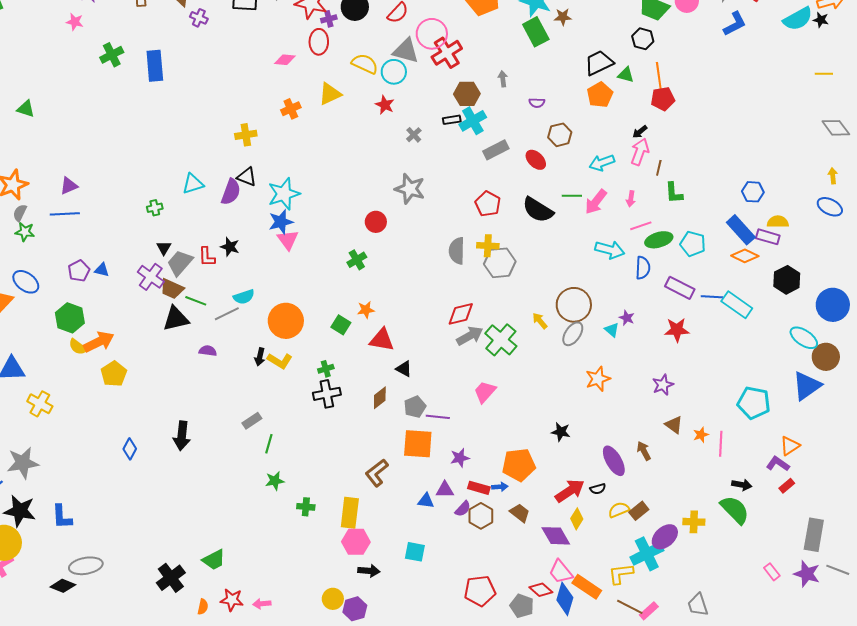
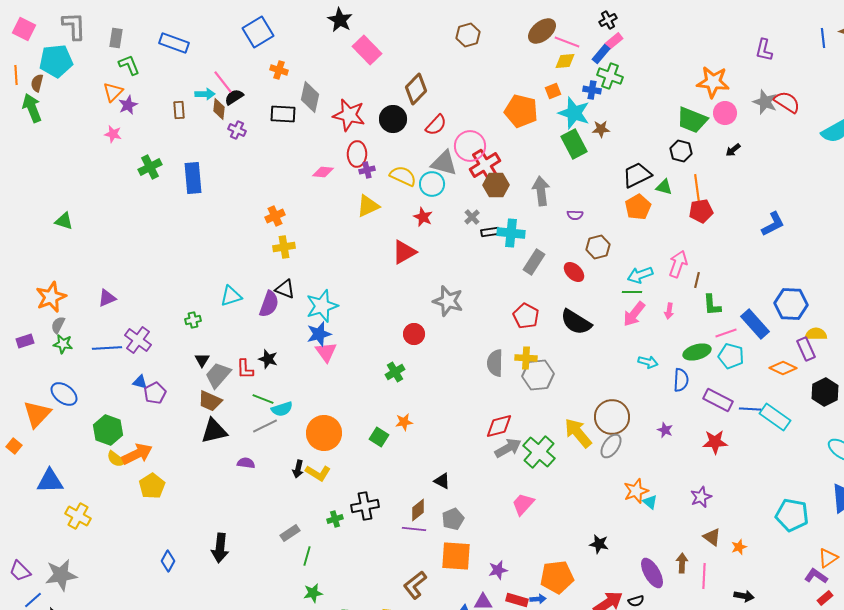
purple cross: (329, 19) -> (367, 170), moved
blue L-shape: (735, 24) -> (773, 224), moved
gray arrow: (503, 79) -> (541, 191), size x1.8
brown hexagon: (467, 94) -> (496, 185), moved
orange cross: (291, 109) -> (275, 216), moved
cyan cross: (473, 121) -> (511, 233), turned 36
black arrow: (640, 132) -> (733, 150), moved
gray cross: (414, 135) -> (472, 217), moved
gray rectangle: (496, 150) -> (534, 262), turned -30
blue hexagon: (753, 192) -> (791, 304), size x1.5
green line: (572, 196) -> (632, 292), moved
blue line: (65, 214) -> (107, 348), moved
pink line: (641, 226) -> (726, 333), moved
blue rectangle: (741, 230) -> (755, 324), moved
purple rectangle: (768, 237) -> (806, 349), turned 50
cyan arrow: (610, 250) -> (648, 362), size x0.7
purple pentagon: (79, 271) -> (155, 393), moved
purple cross: (151, 277) -> (138, 340), moved
green line: (196, 301) -> (263, 399), moved
yellow arrow: (540, 321) -> (578, 433), size x1.8
cyan triangle: (612, 330) -> (650, 502), moved
red triangle: (382, 340) -> (404, 252), moved, turned -40
green cross: (326, 369) -> (335, 519), moved
purple line: (438, 417) -> (414, 529), moved
pink line: (721, 444) -> (704, 576), moved
brown arrow: (644, 451) -> (682, 563), turned 30
black arrow: (742, 485) -> (744, 596), moved

